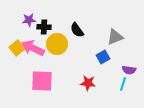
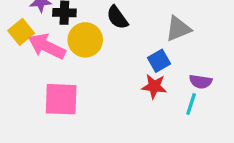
yellow square: (17, 48) -> (21, 32), moved
red star: (88, 83) -> (154, 86), moved

